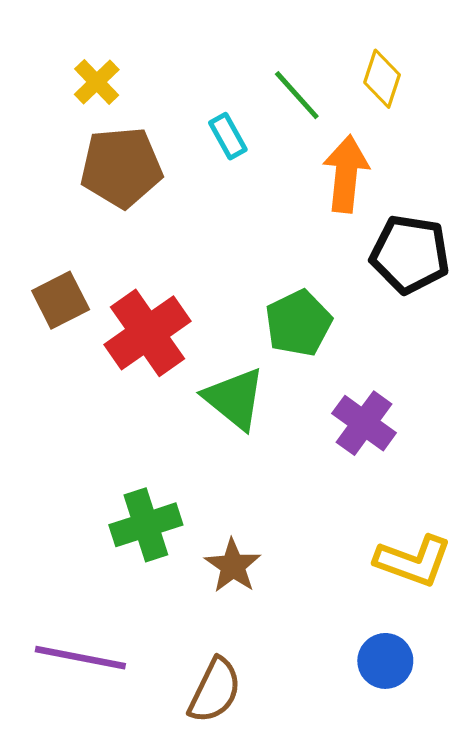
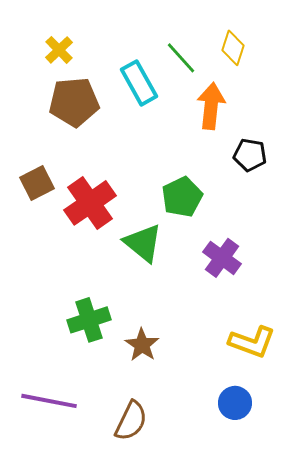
cyan rectangle: (228, 136) -> (139, 83), size x1.6
black pentagon: (410, 254) -> (250, 155), size x0.7

